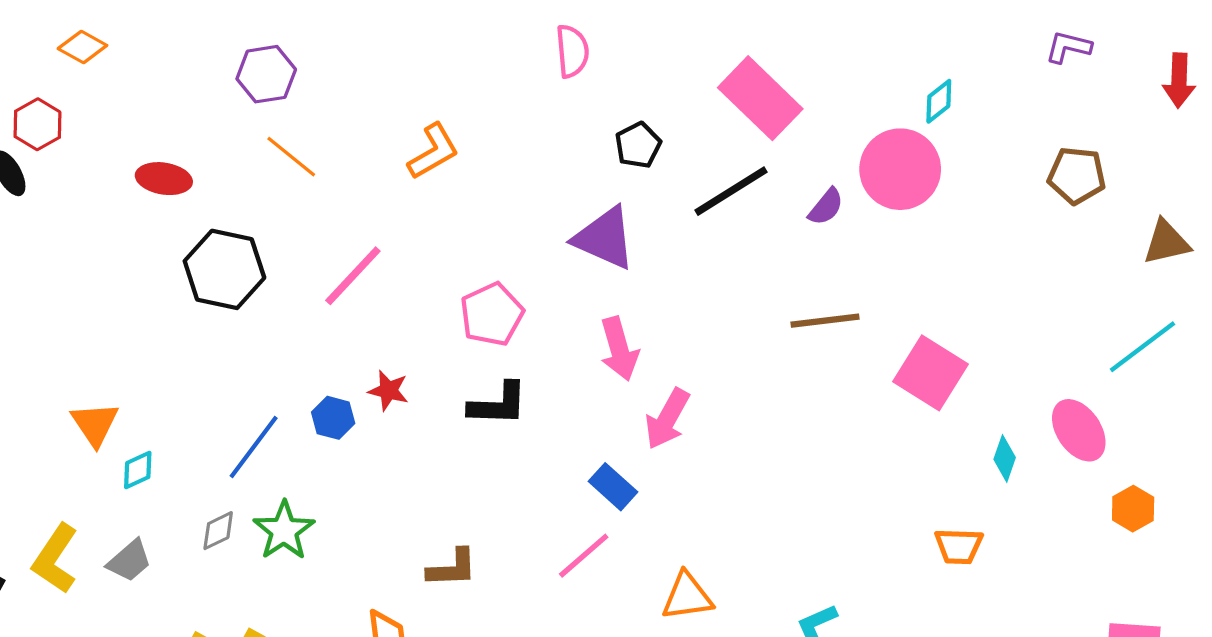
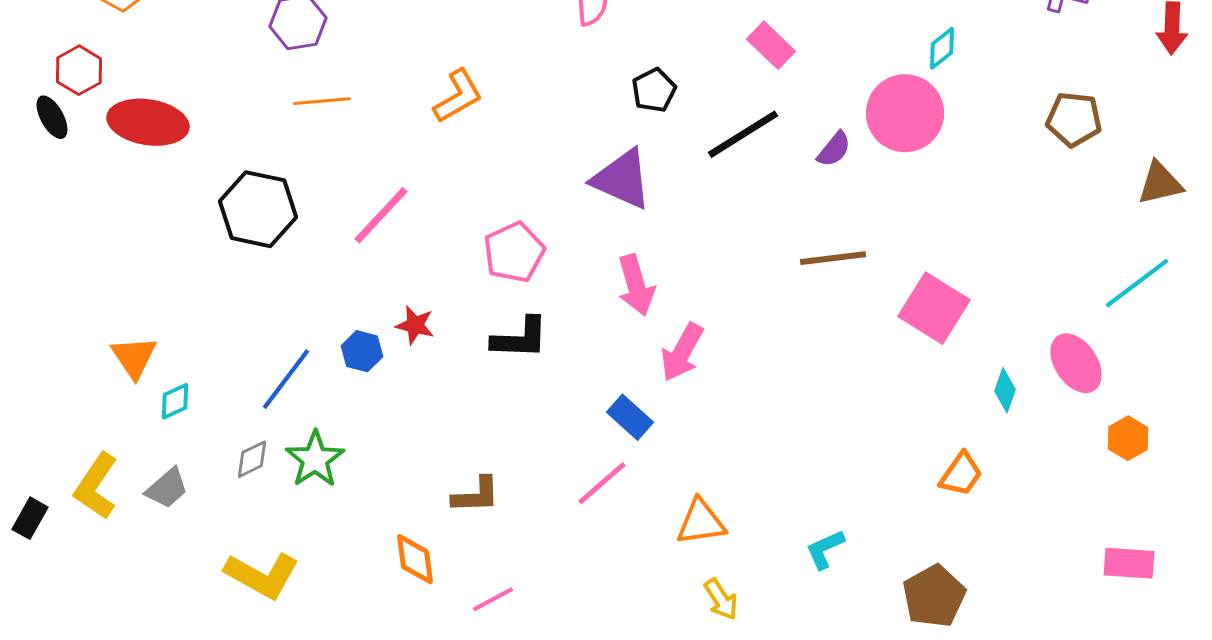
pink rectangle: (760, 98) -> (771, 45), size x0.6
orange line: (291, 157) -> (322, 101), turned -44
red ellipse: (164, 179) -> (148, 122), moved, size x1.5
orange trapezoid: (959, 546) -> (961, 474), turned -57

